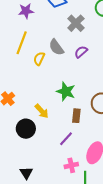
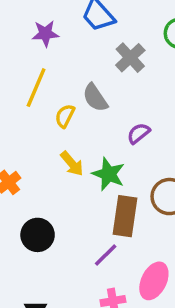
purple semicircle: (81, 52) -> (139, 133), moved
yellow arrow: (42, 111) -> (72, 164), moved
brown rectangle: (76, 116) -> (125, 216), size x1.6

